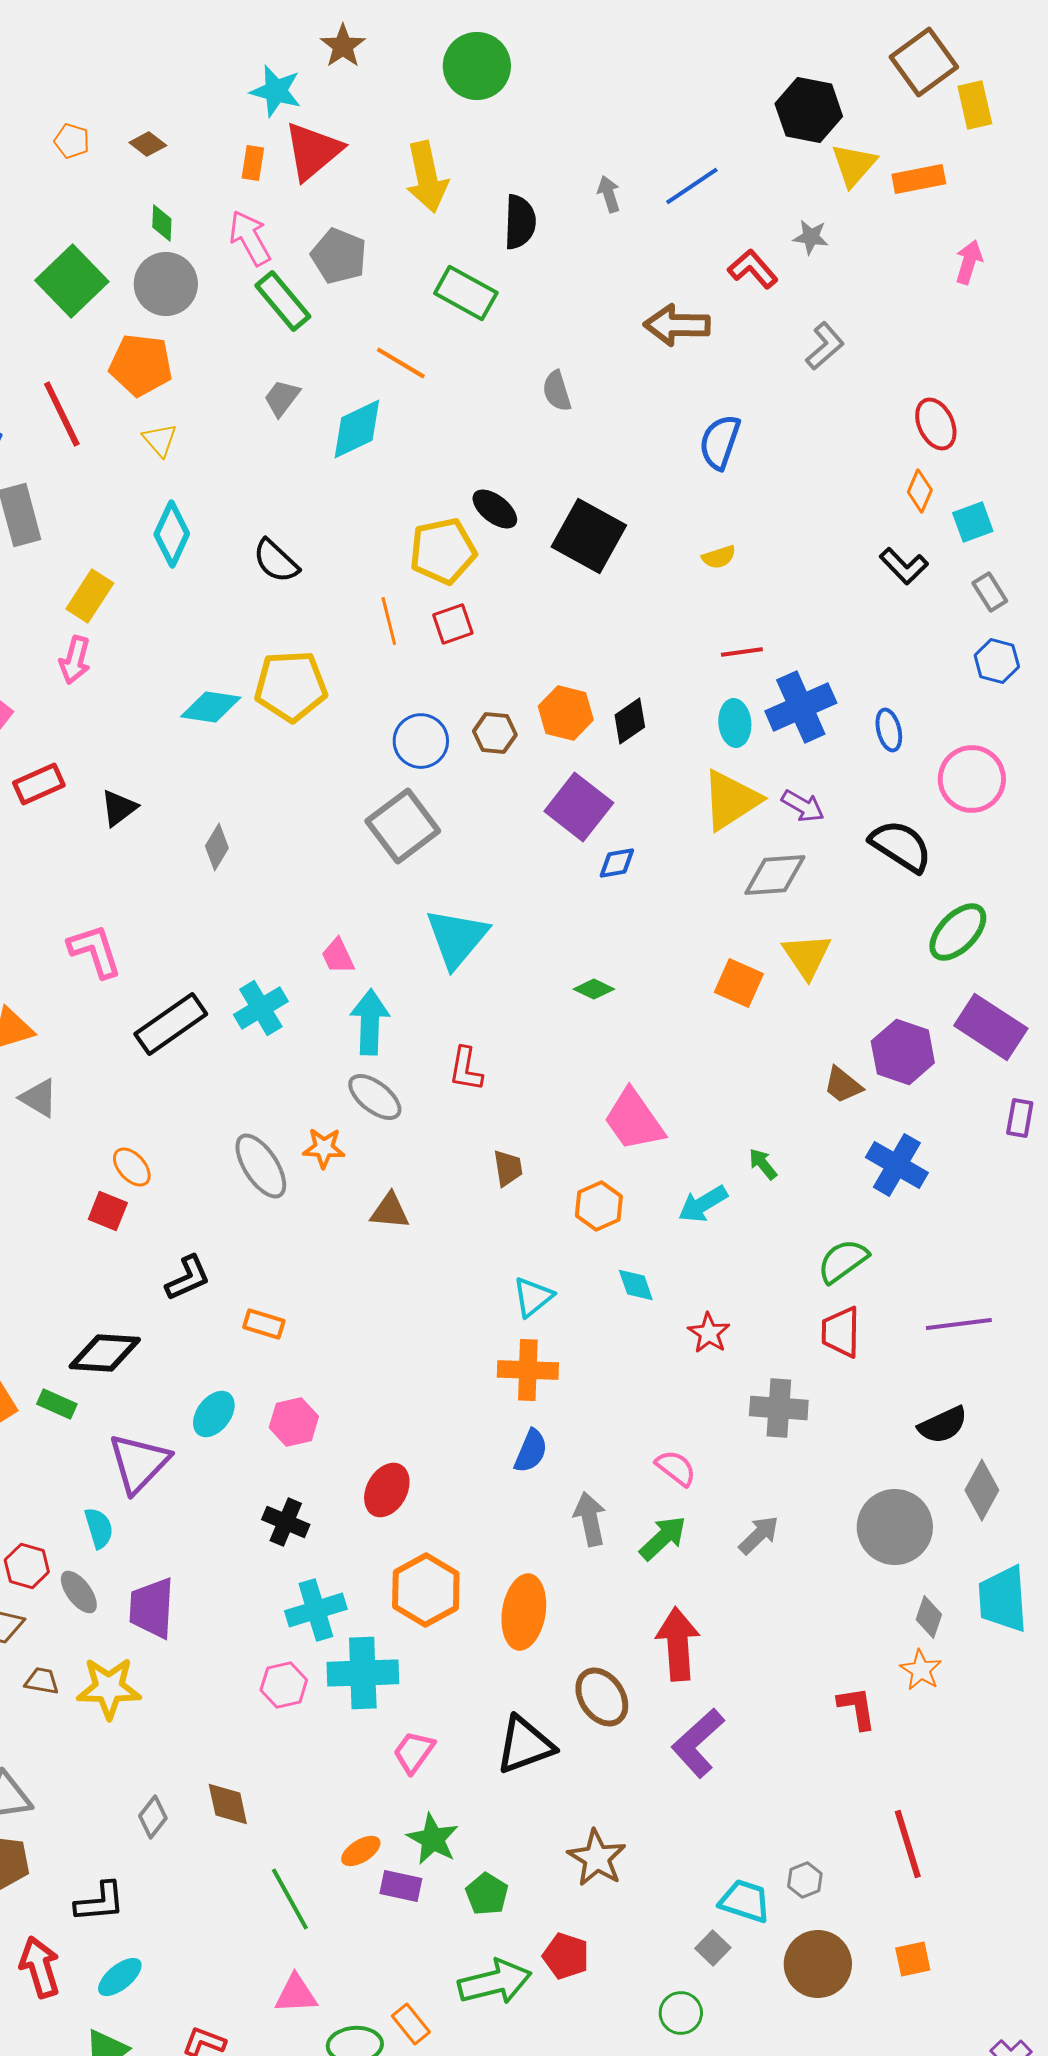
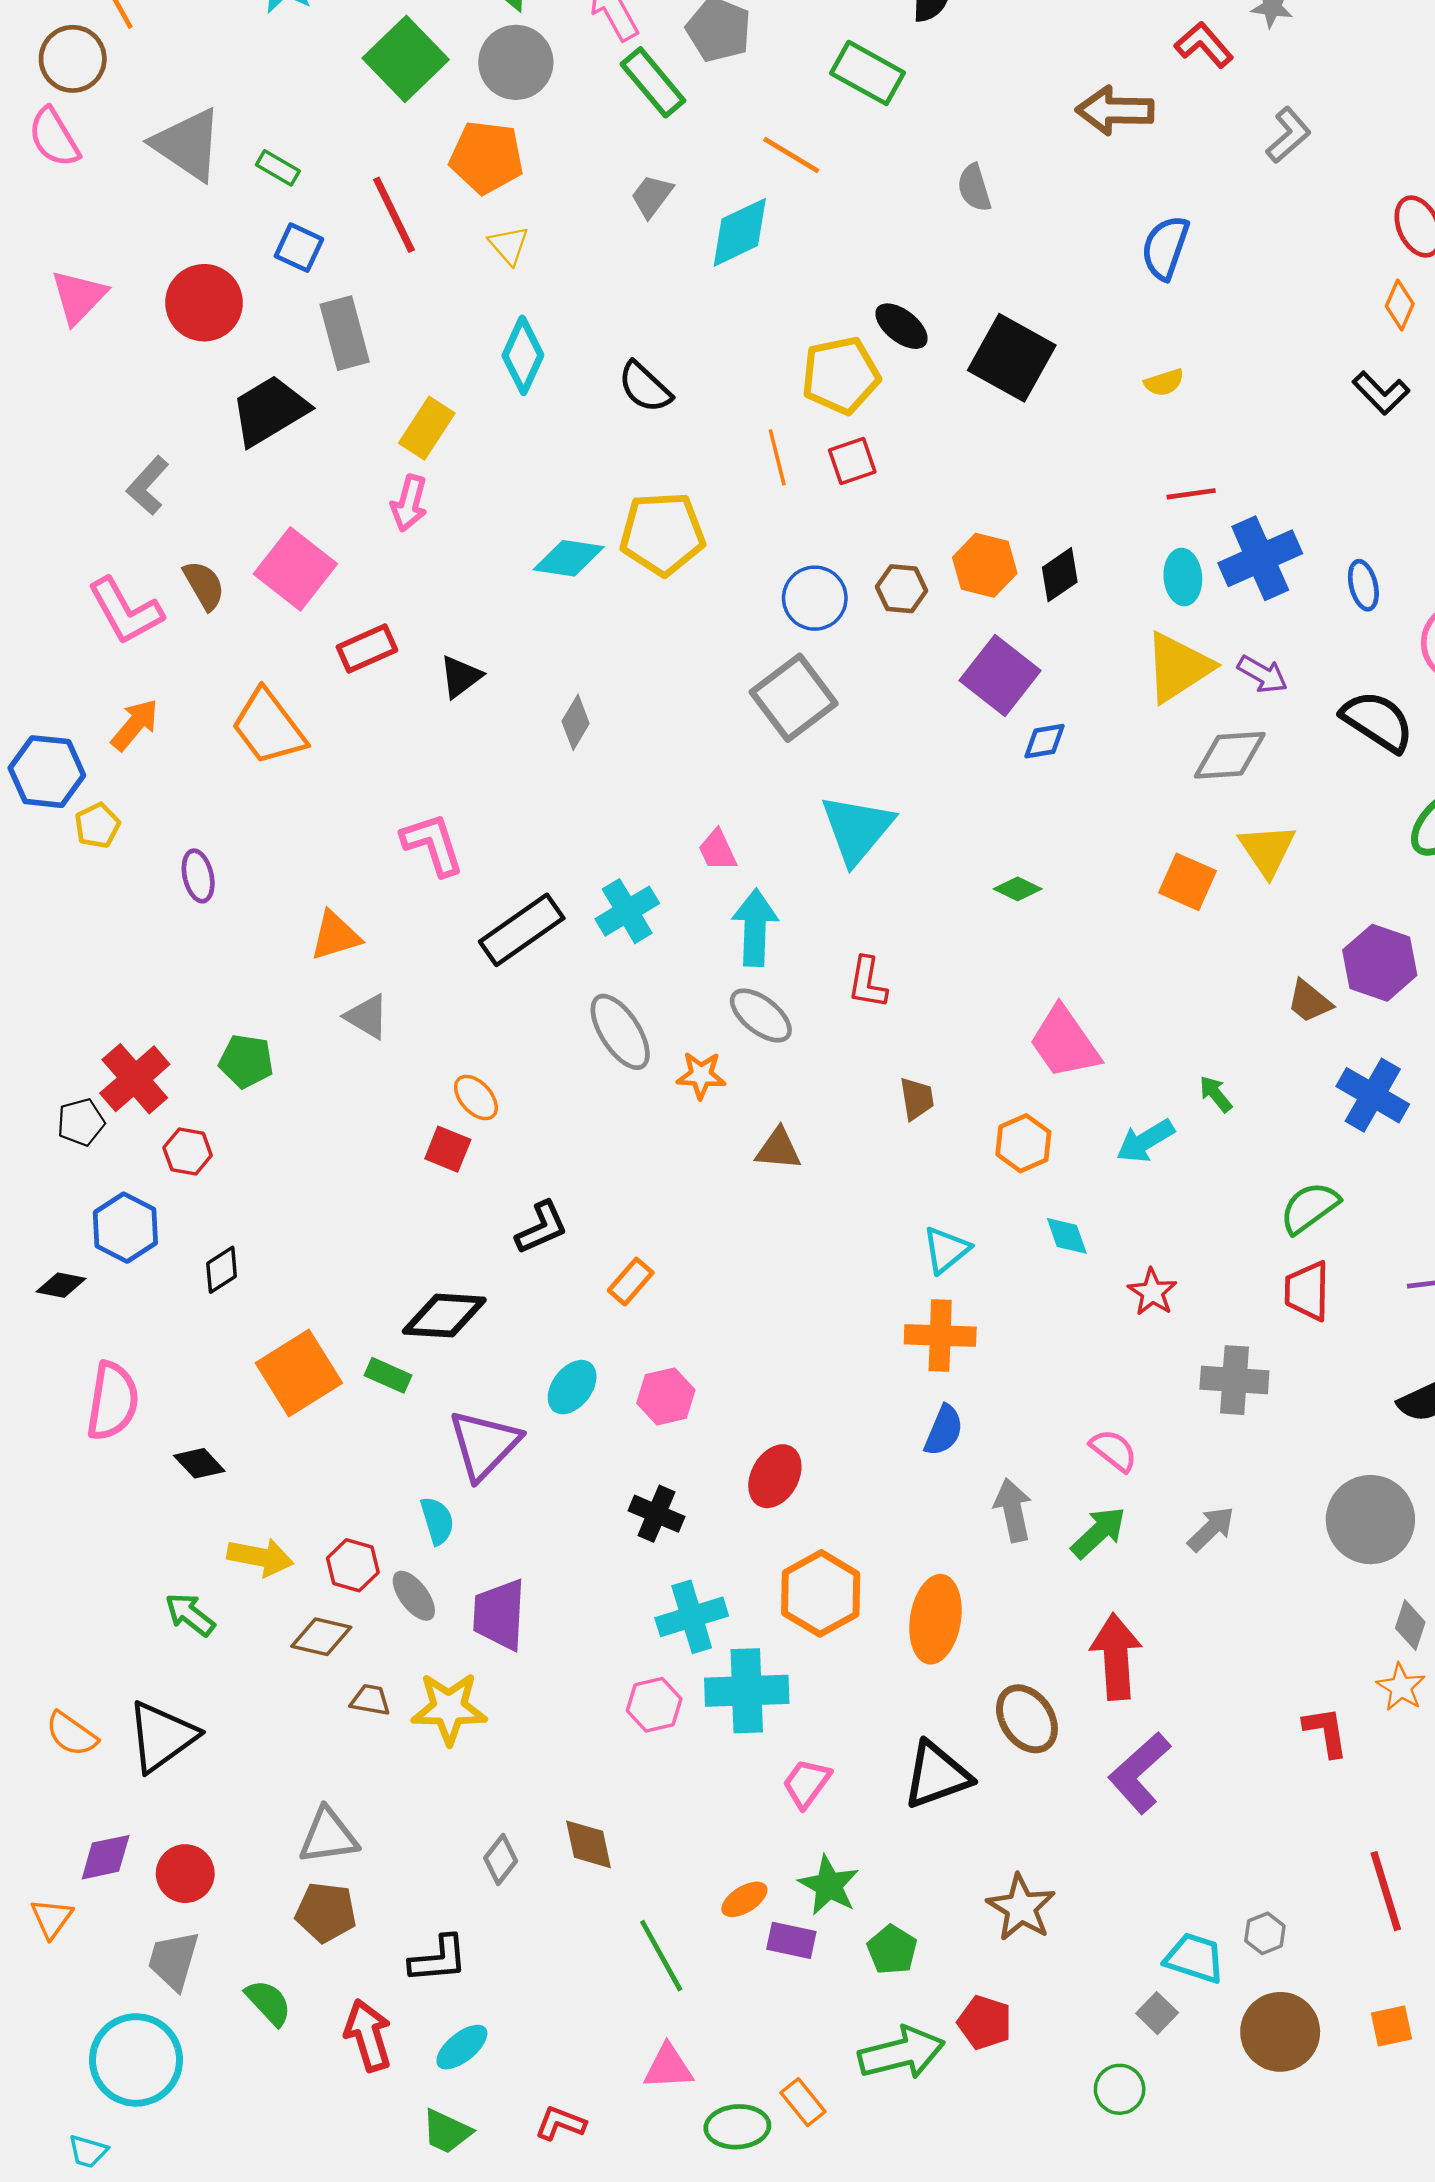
gray ellipse: (261, 1166) -> (620, 1032), moved
orange rectangle: (264, 1324) -> (631, 1282), turned -66

